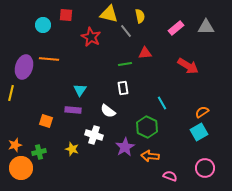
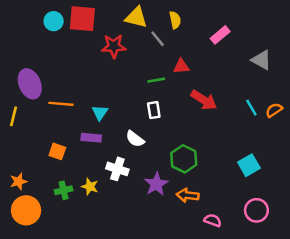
red square: (66, 15) -> (82, 19), size x1.6
cyan circle: (43, 25) -> (54, 21), moved
gray triangle: (206, 27) -> (261, 60), moved, turned 30
red star: (91, 37) -> (114, 46), turned -30
orange line: (49, 59) -> (61, 104), moved
red arrow: (188, 66) -> (204, 100), moved
purple ellipse: (24, 67) -> (30, 84), turned -40
cyan line: (162, 103) -> (251, 108), moved
orange semicircle: (202, 112) -> (274, 110), moved
green cross: (39, 152) -> (64, 190), moved

